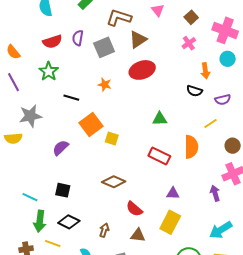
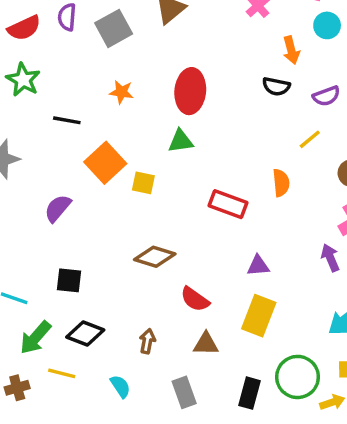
red ellipse: (142, 70) -> (190, 91), moved, turned -60
green triangle: (160, 119) -> (181, 141), moved
orange semicircle: (191, 147) -> (281, 183), size x0.7
green arrow: (40, 221) -> (35, 338), turned 40

